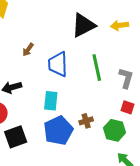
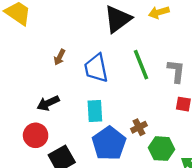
green hexagon: (114, 130) -> (161, 149), moved

